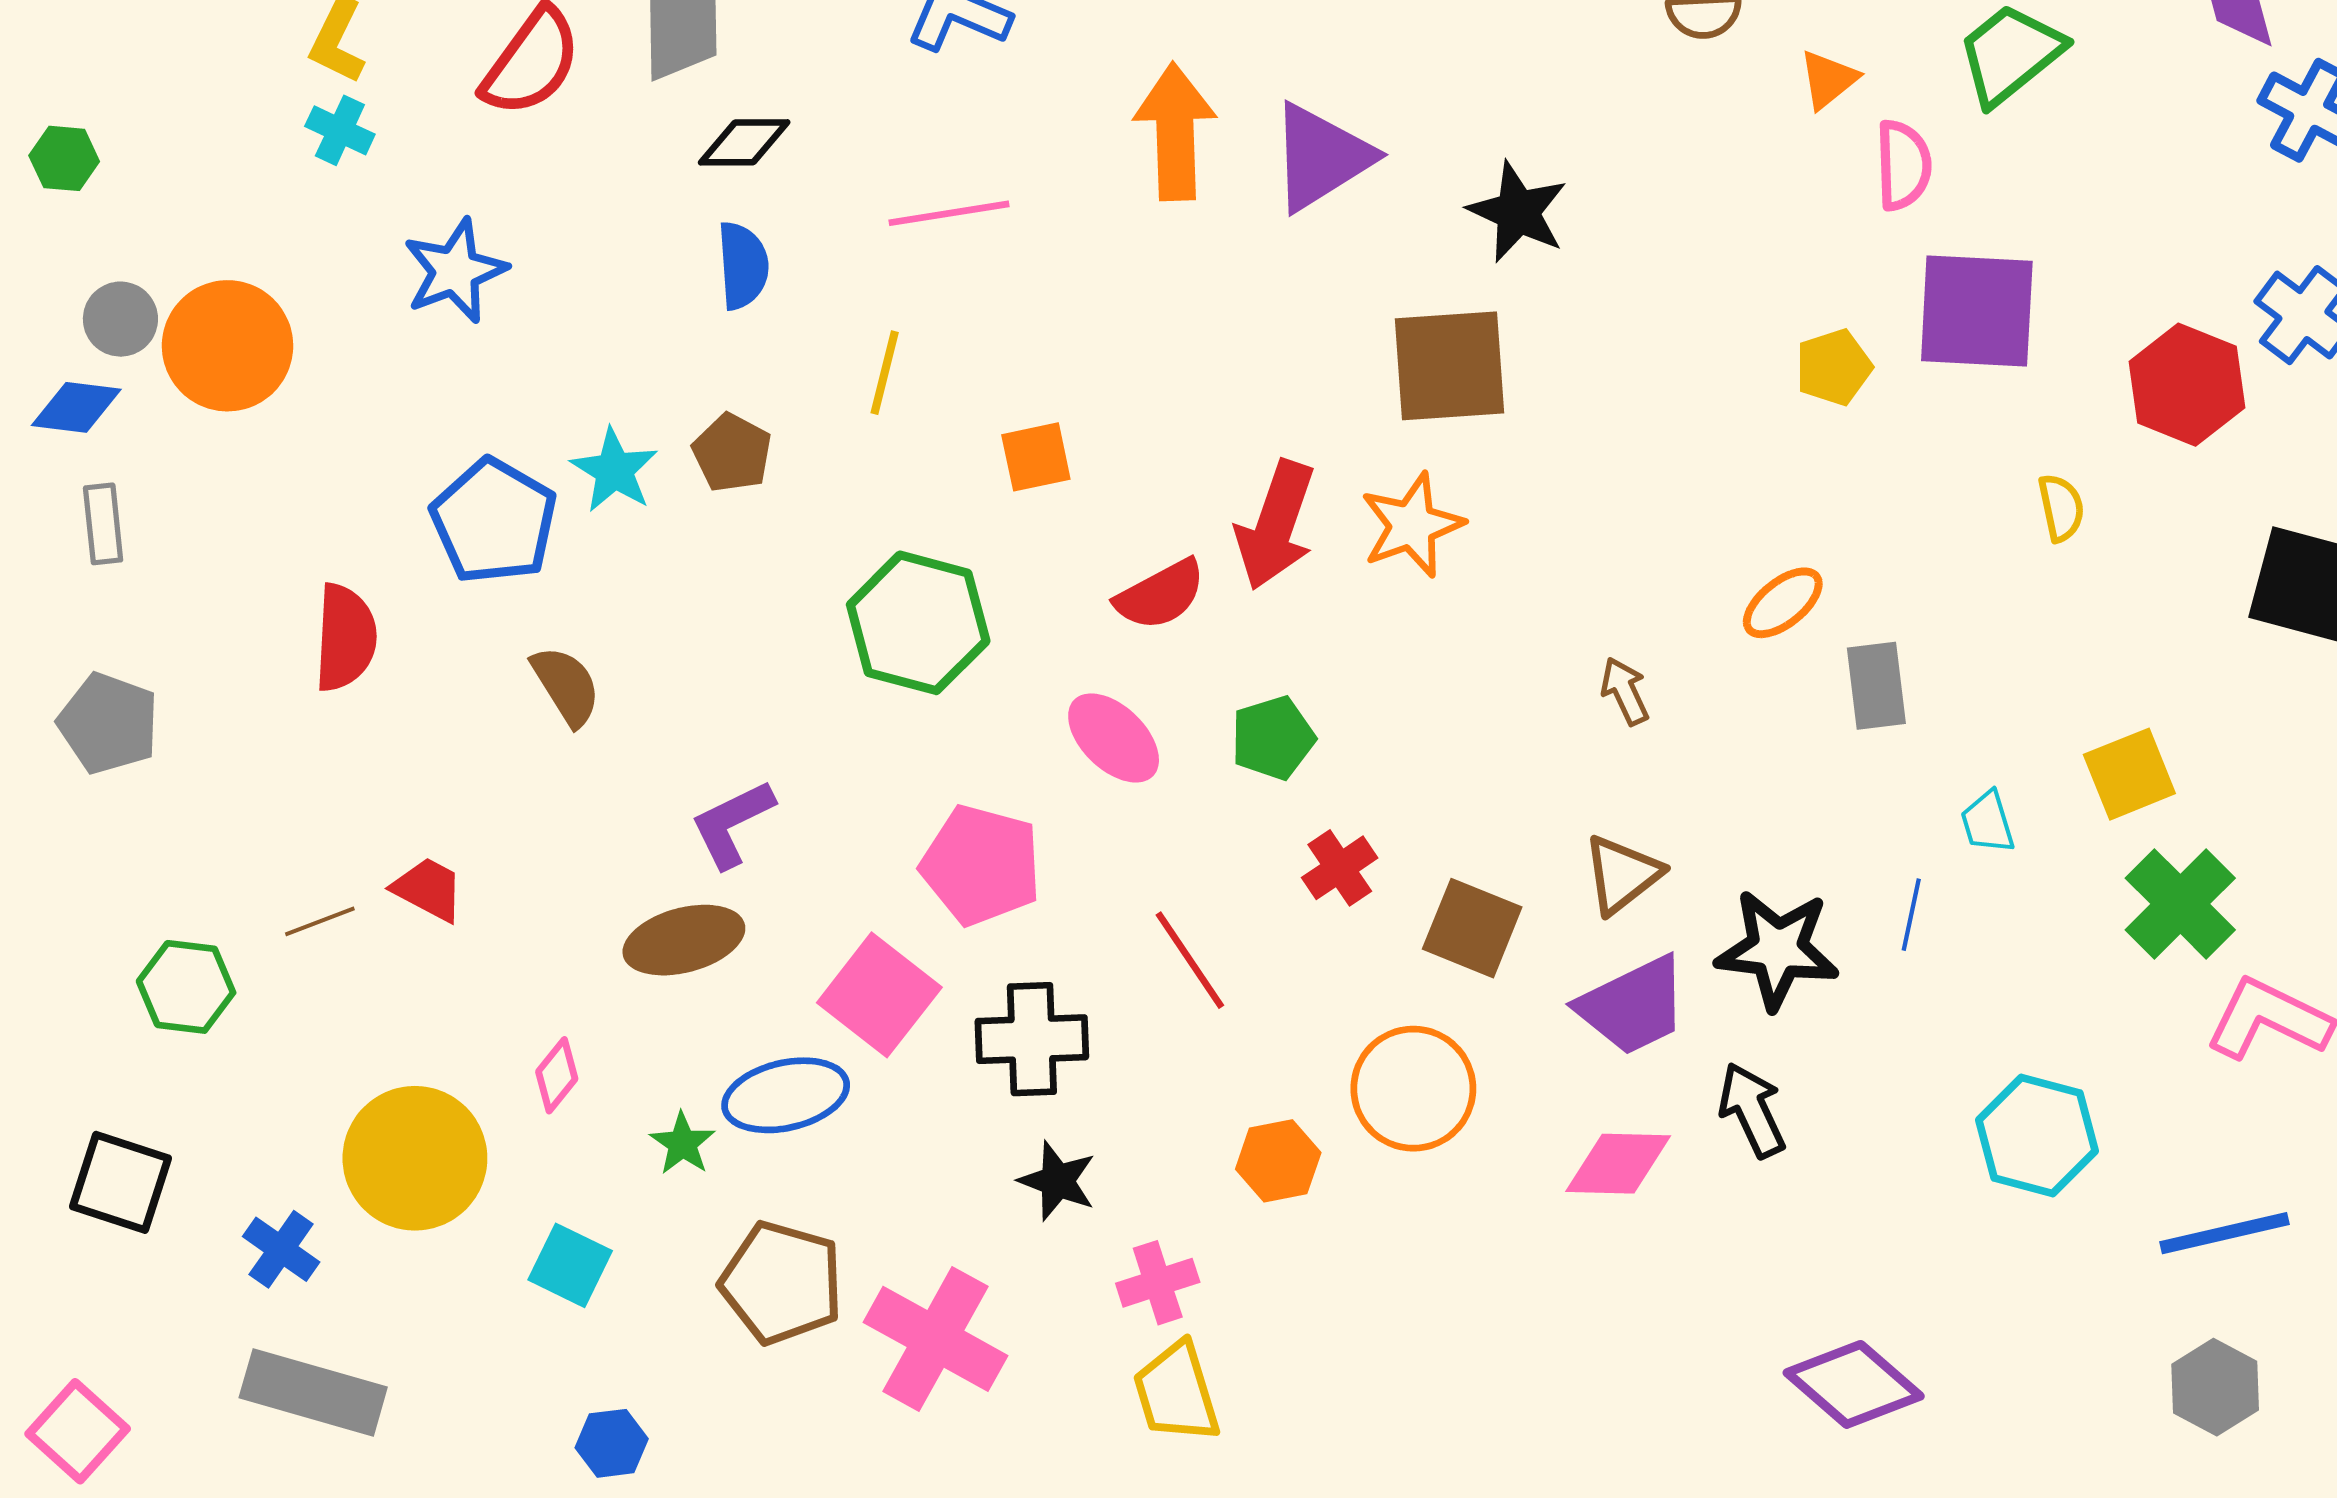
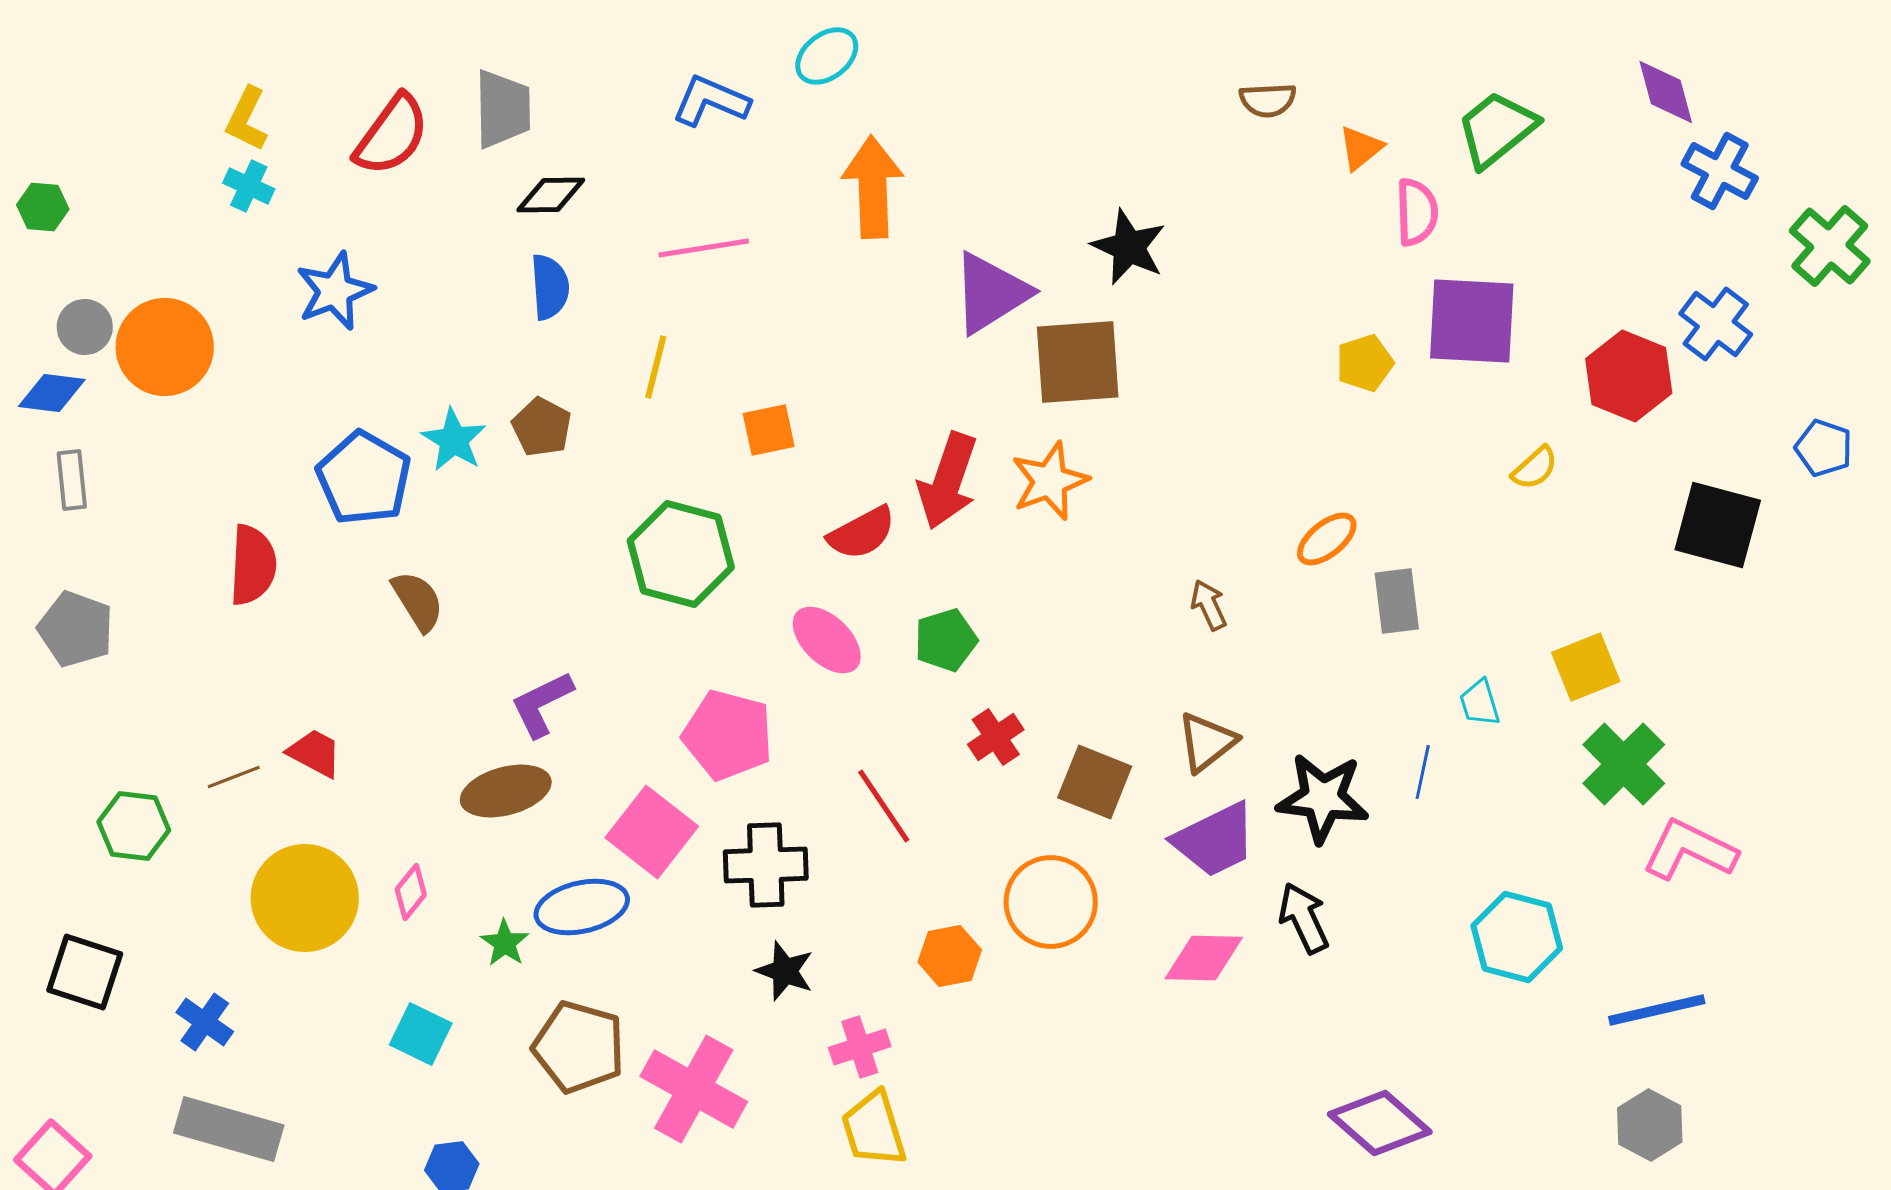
purple triangle: (1321, 157) -> (991, 293), moved
yellow semicircle: (2061, 508) -> (1535, 468), turned 60
yellow circle: (415, 1158) -> (305, 898), moved

